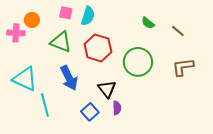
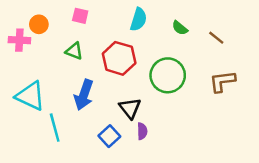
cyan semicircle: (88, 16) -> (139, 19), moved
green triangle: (61, 42) -> (74, 51), size x0.7
blue arrow: (69, 78) -> (84, 95), turned 45

